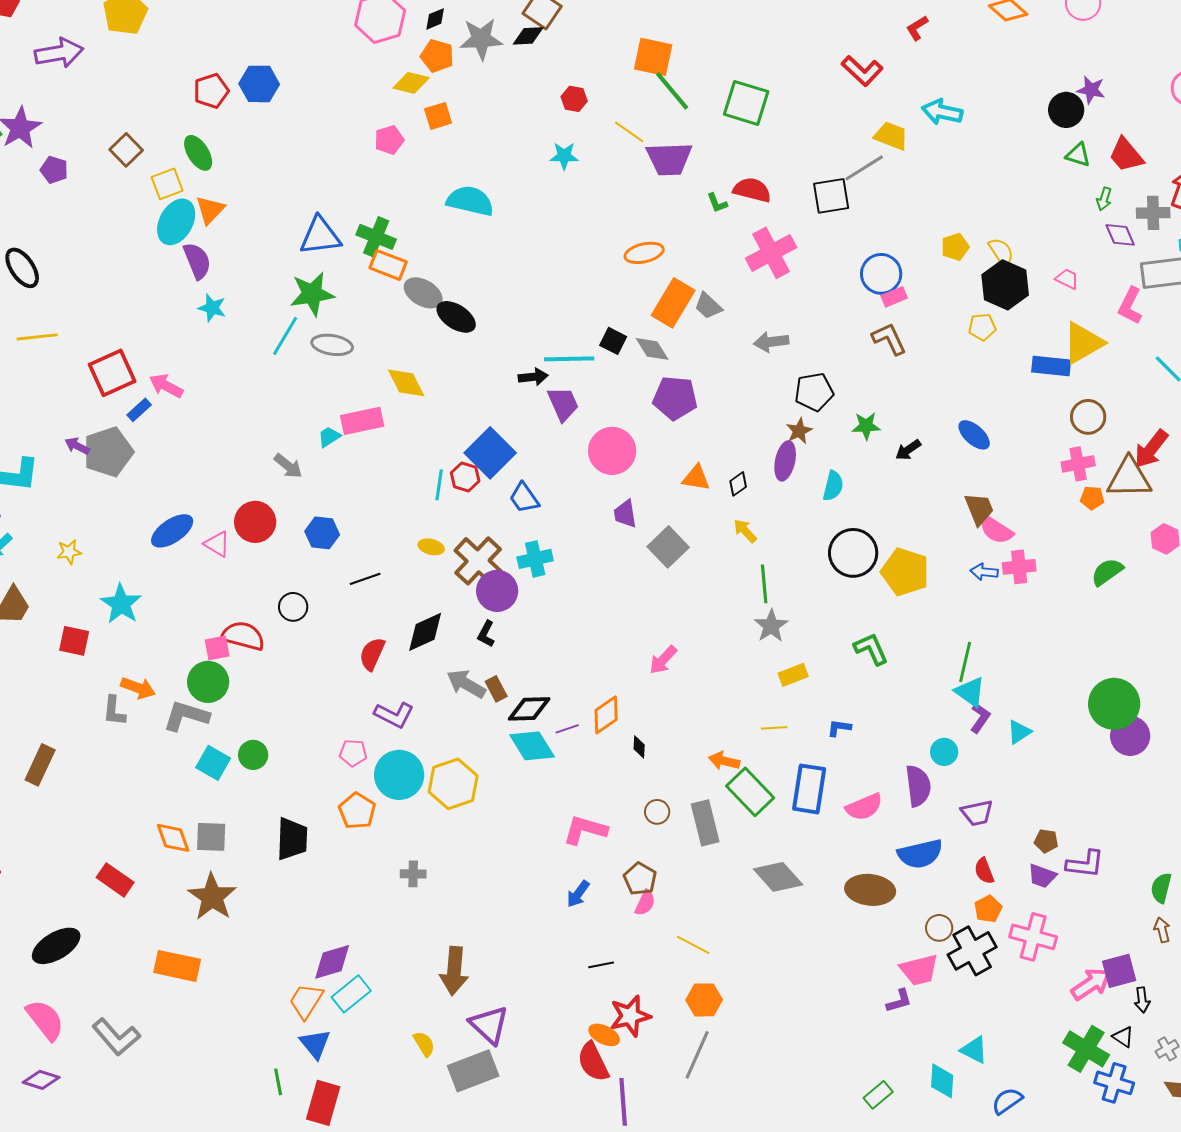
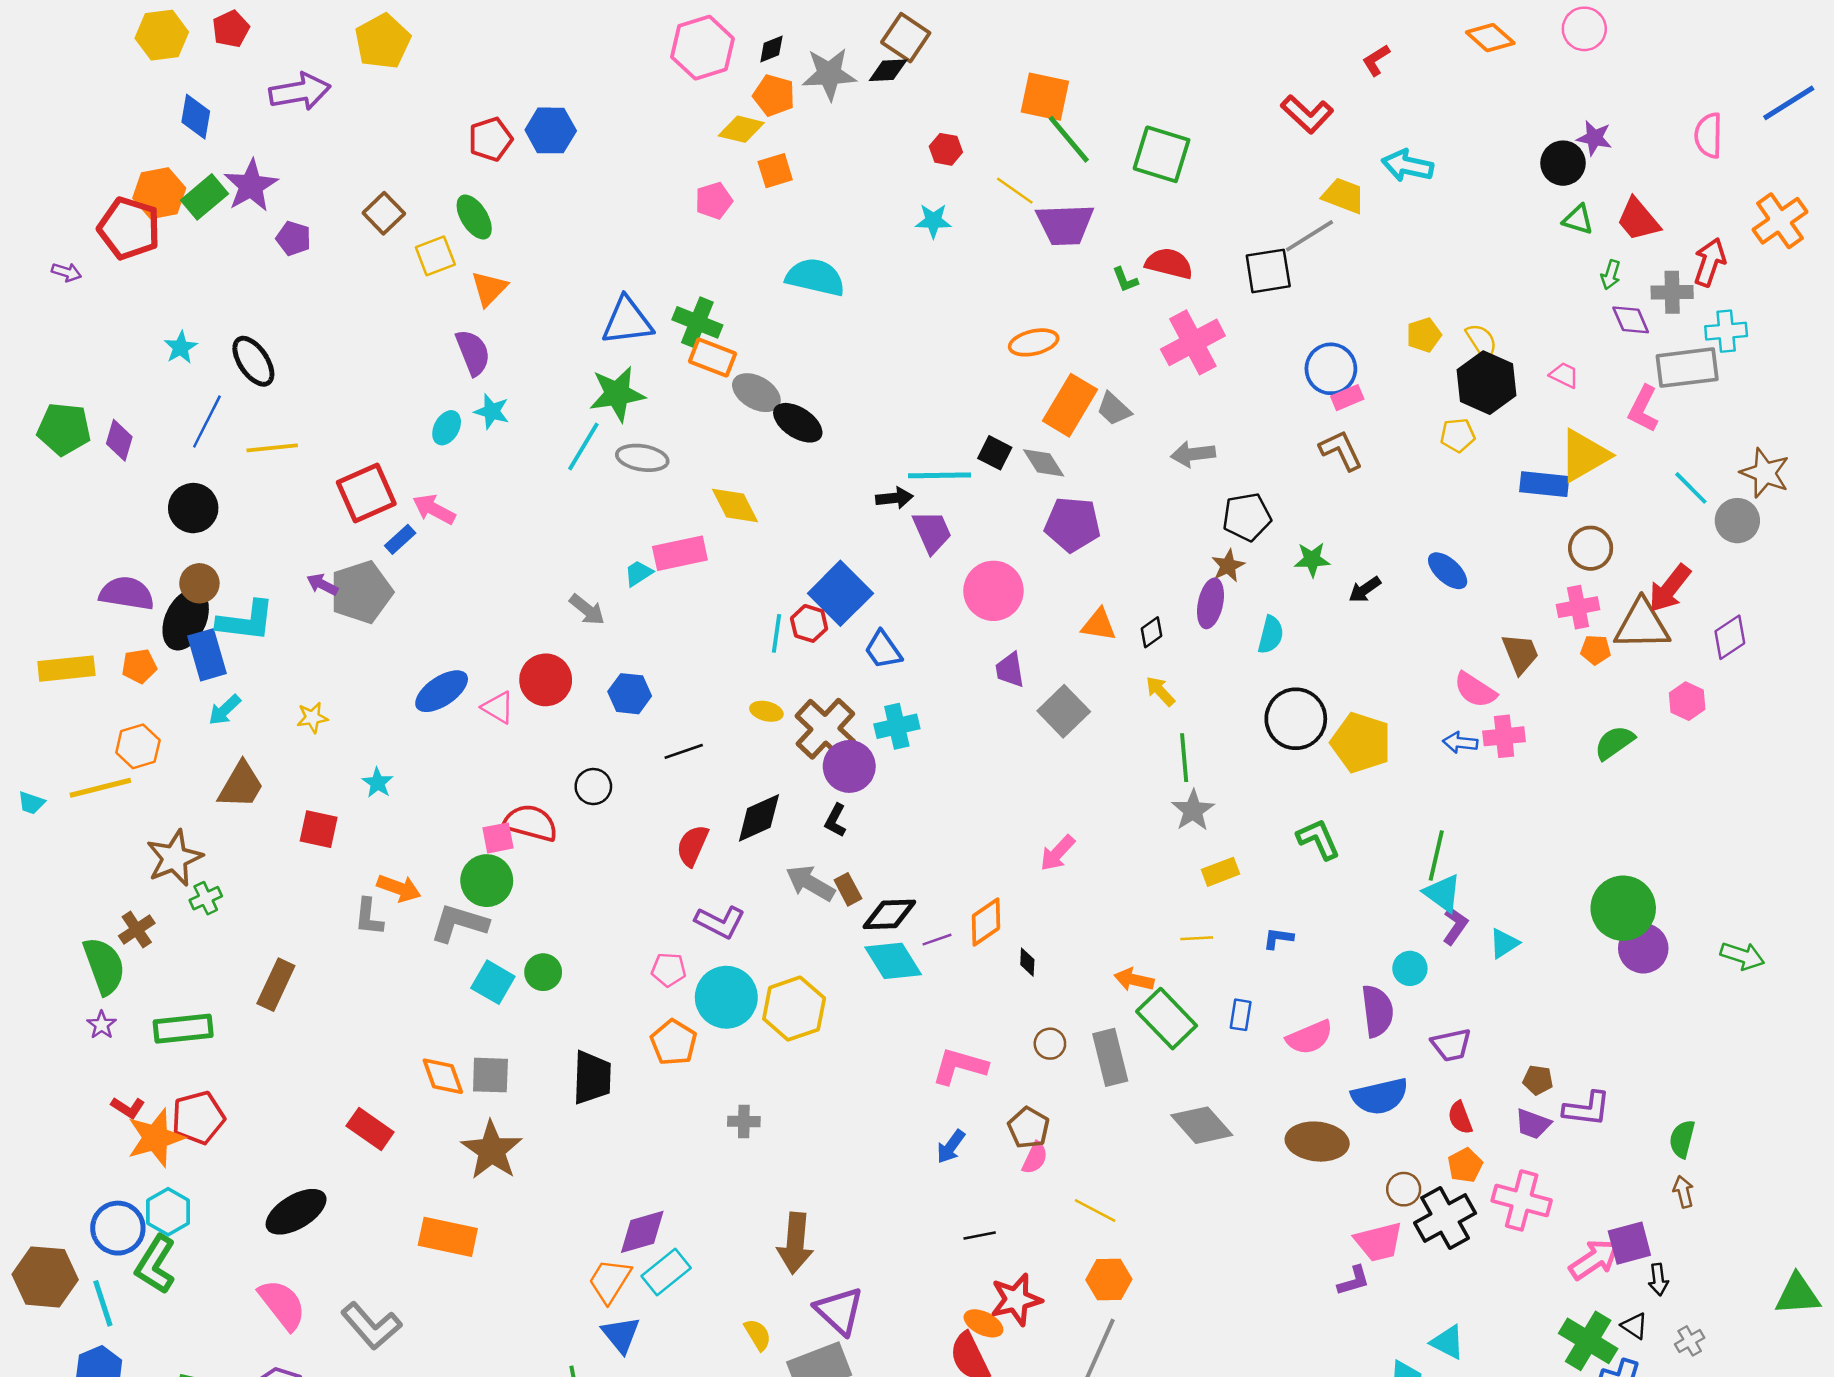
cyan ellipse: (176, 222) -> (447, 428), moved, size x0.6
brown trapezoid: (979, 509) -> (1520, 654), moved
cyan star: (121, 604) -> (378, 783), size x0.6
blue rectangle: (809, 789) -> (1241, 1015), size x0.5

